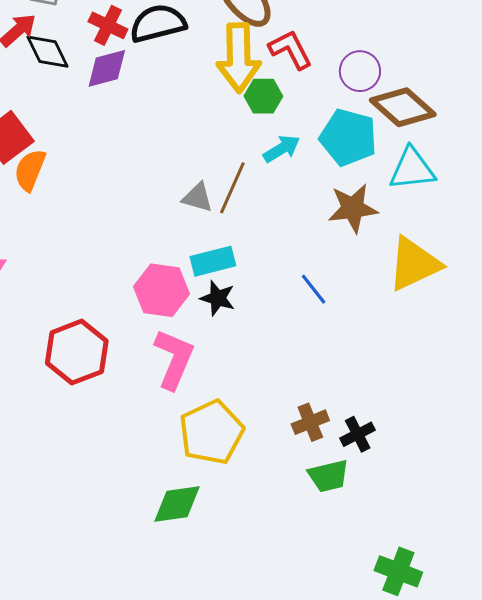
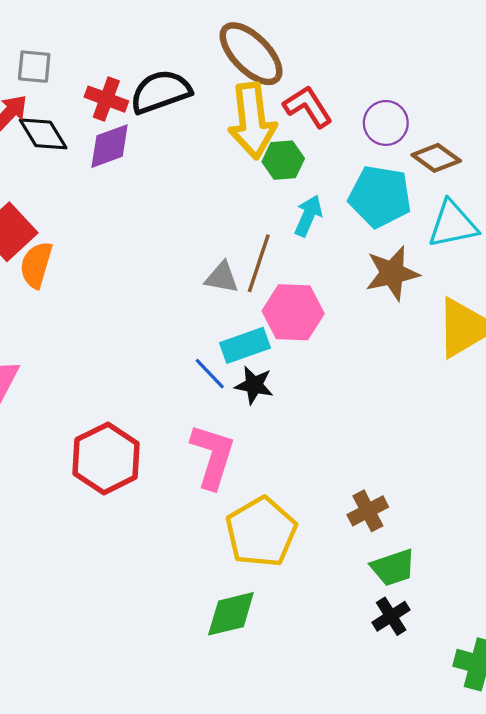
brown diamond: (403, 107) -> (436, 158), size x0.7
cyan arrow: (282, 149) -> (308, 216), turned -30
blue line: (314, 289) -> (210, 374), moved
pink hexagon: (161, 290) -> (293, 312), moved
black cross: (358, 434) -> (391, 616), moved

